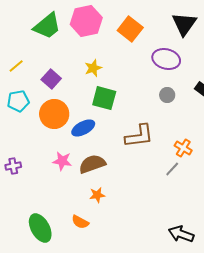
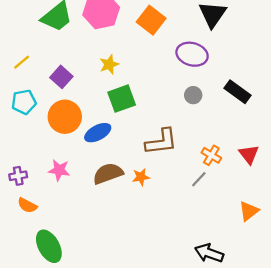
green square: (104, 98) -> (122, 99), turned -35
pink star: (62, 161) -> (59, 170), moved
orange star: (97, 195) -> (141, 177), moved
orange semicircle: (80, 222) -> (27, 205), moved

